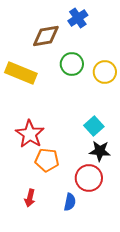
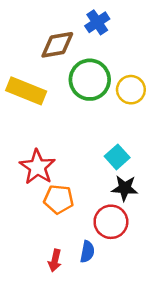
green circle: (72, 64) -> (90, 80), size x1.4
red arrow: (30, 198) -> (55, 260), moved

